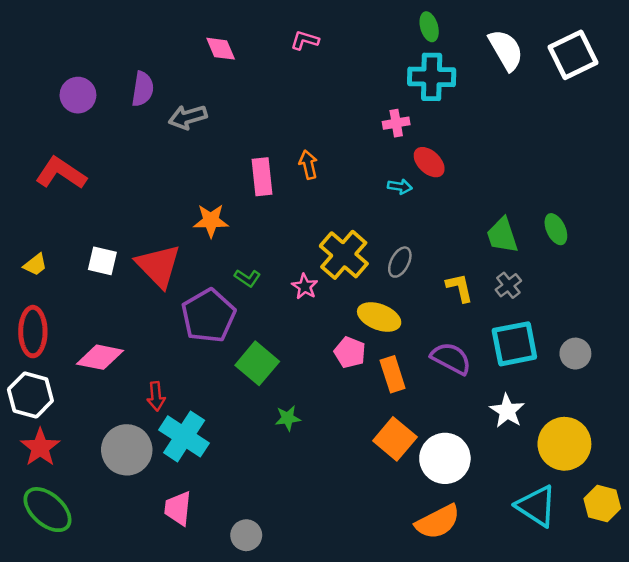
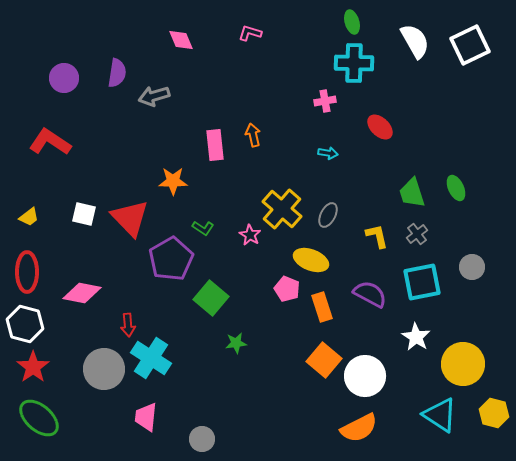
red ellipse: (429, 162) -> (380, 127), moved
gray circle: (575, 354) -> (472, 267), moved

